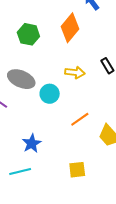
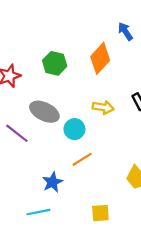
orange line: (80, 119) -> (82, 159), moved

